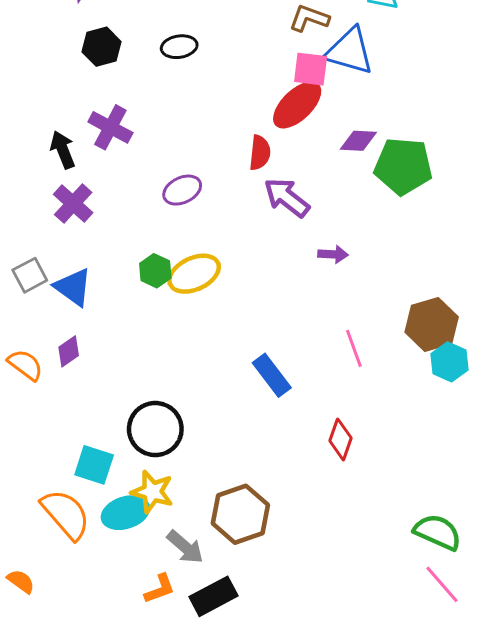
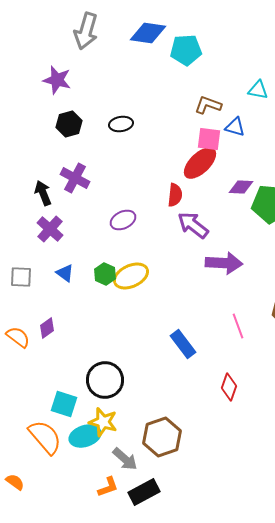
blue triangle: (349, 51) -> (235, 127), size x0.6
purple arrow: (333, 254) -> (224, 263), size x1.8
gray square: (30, 275) -> (21, 277), turned 30
blue triangle: (73, 287) -> (65, 273), moved, size x0.7

